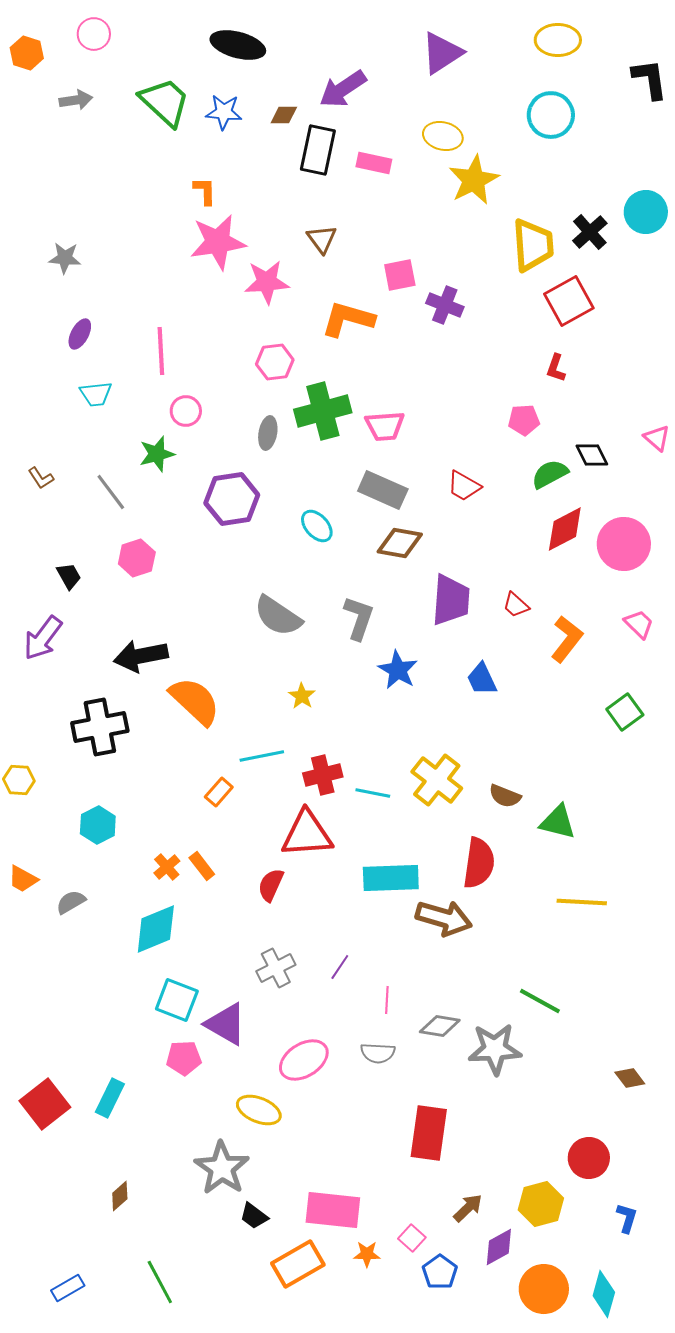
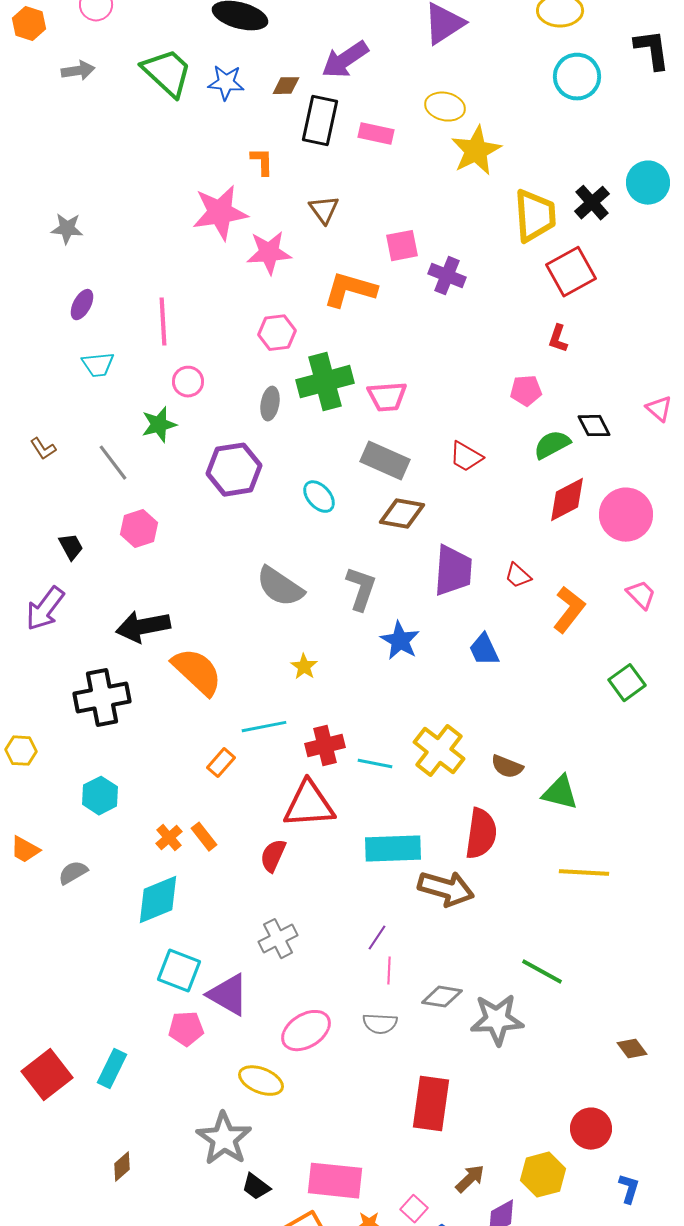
cyan circle: (551, 115) -> (577, 77), moved
orange L-shape: (205, 191) -> (262, 162), moved
purple line: (340, 967) -> (377, 938), moved

